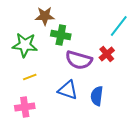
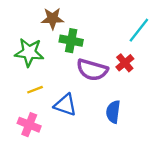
blue triangle: (68, 90) -> (65, 105), moved
pink cross: (25, 107) -> (29, 125), turned 30

